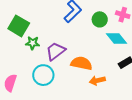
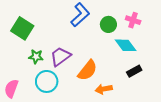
green star: (33, 43) -> (36, 57), moved
orange semicircle: (81, 63) -> (87, 70), turned 115

